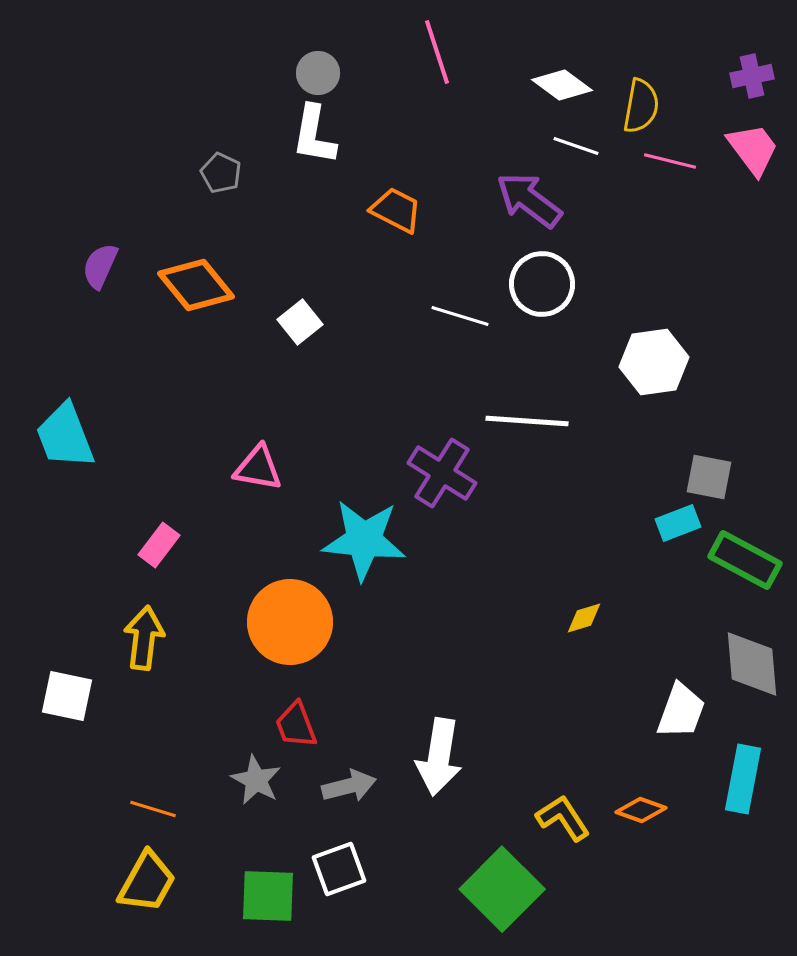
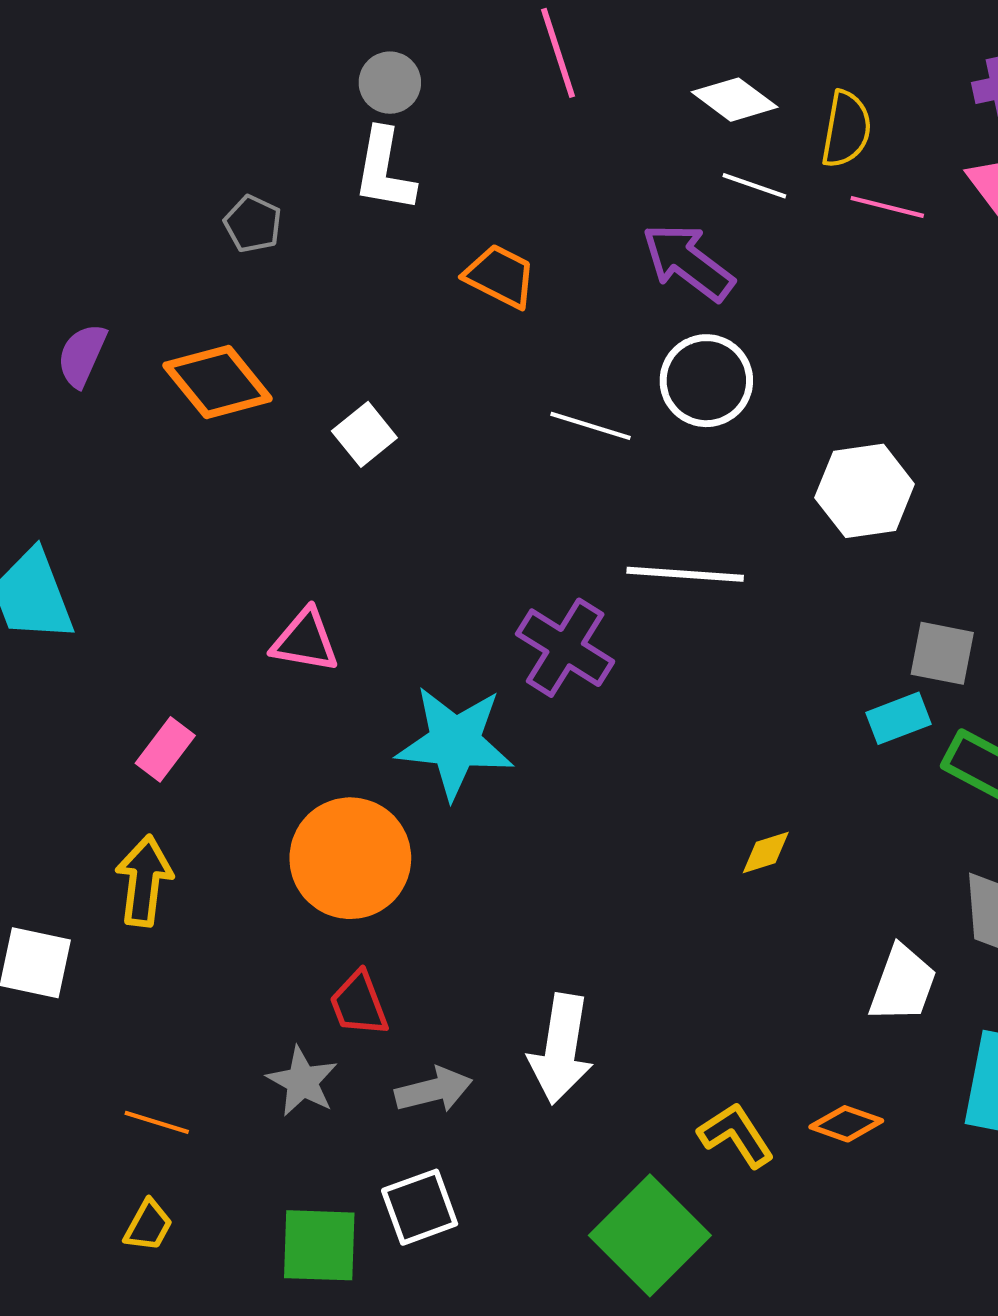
yellow trapezoid: (147, 882) -> (148, 1226), size x0.6

